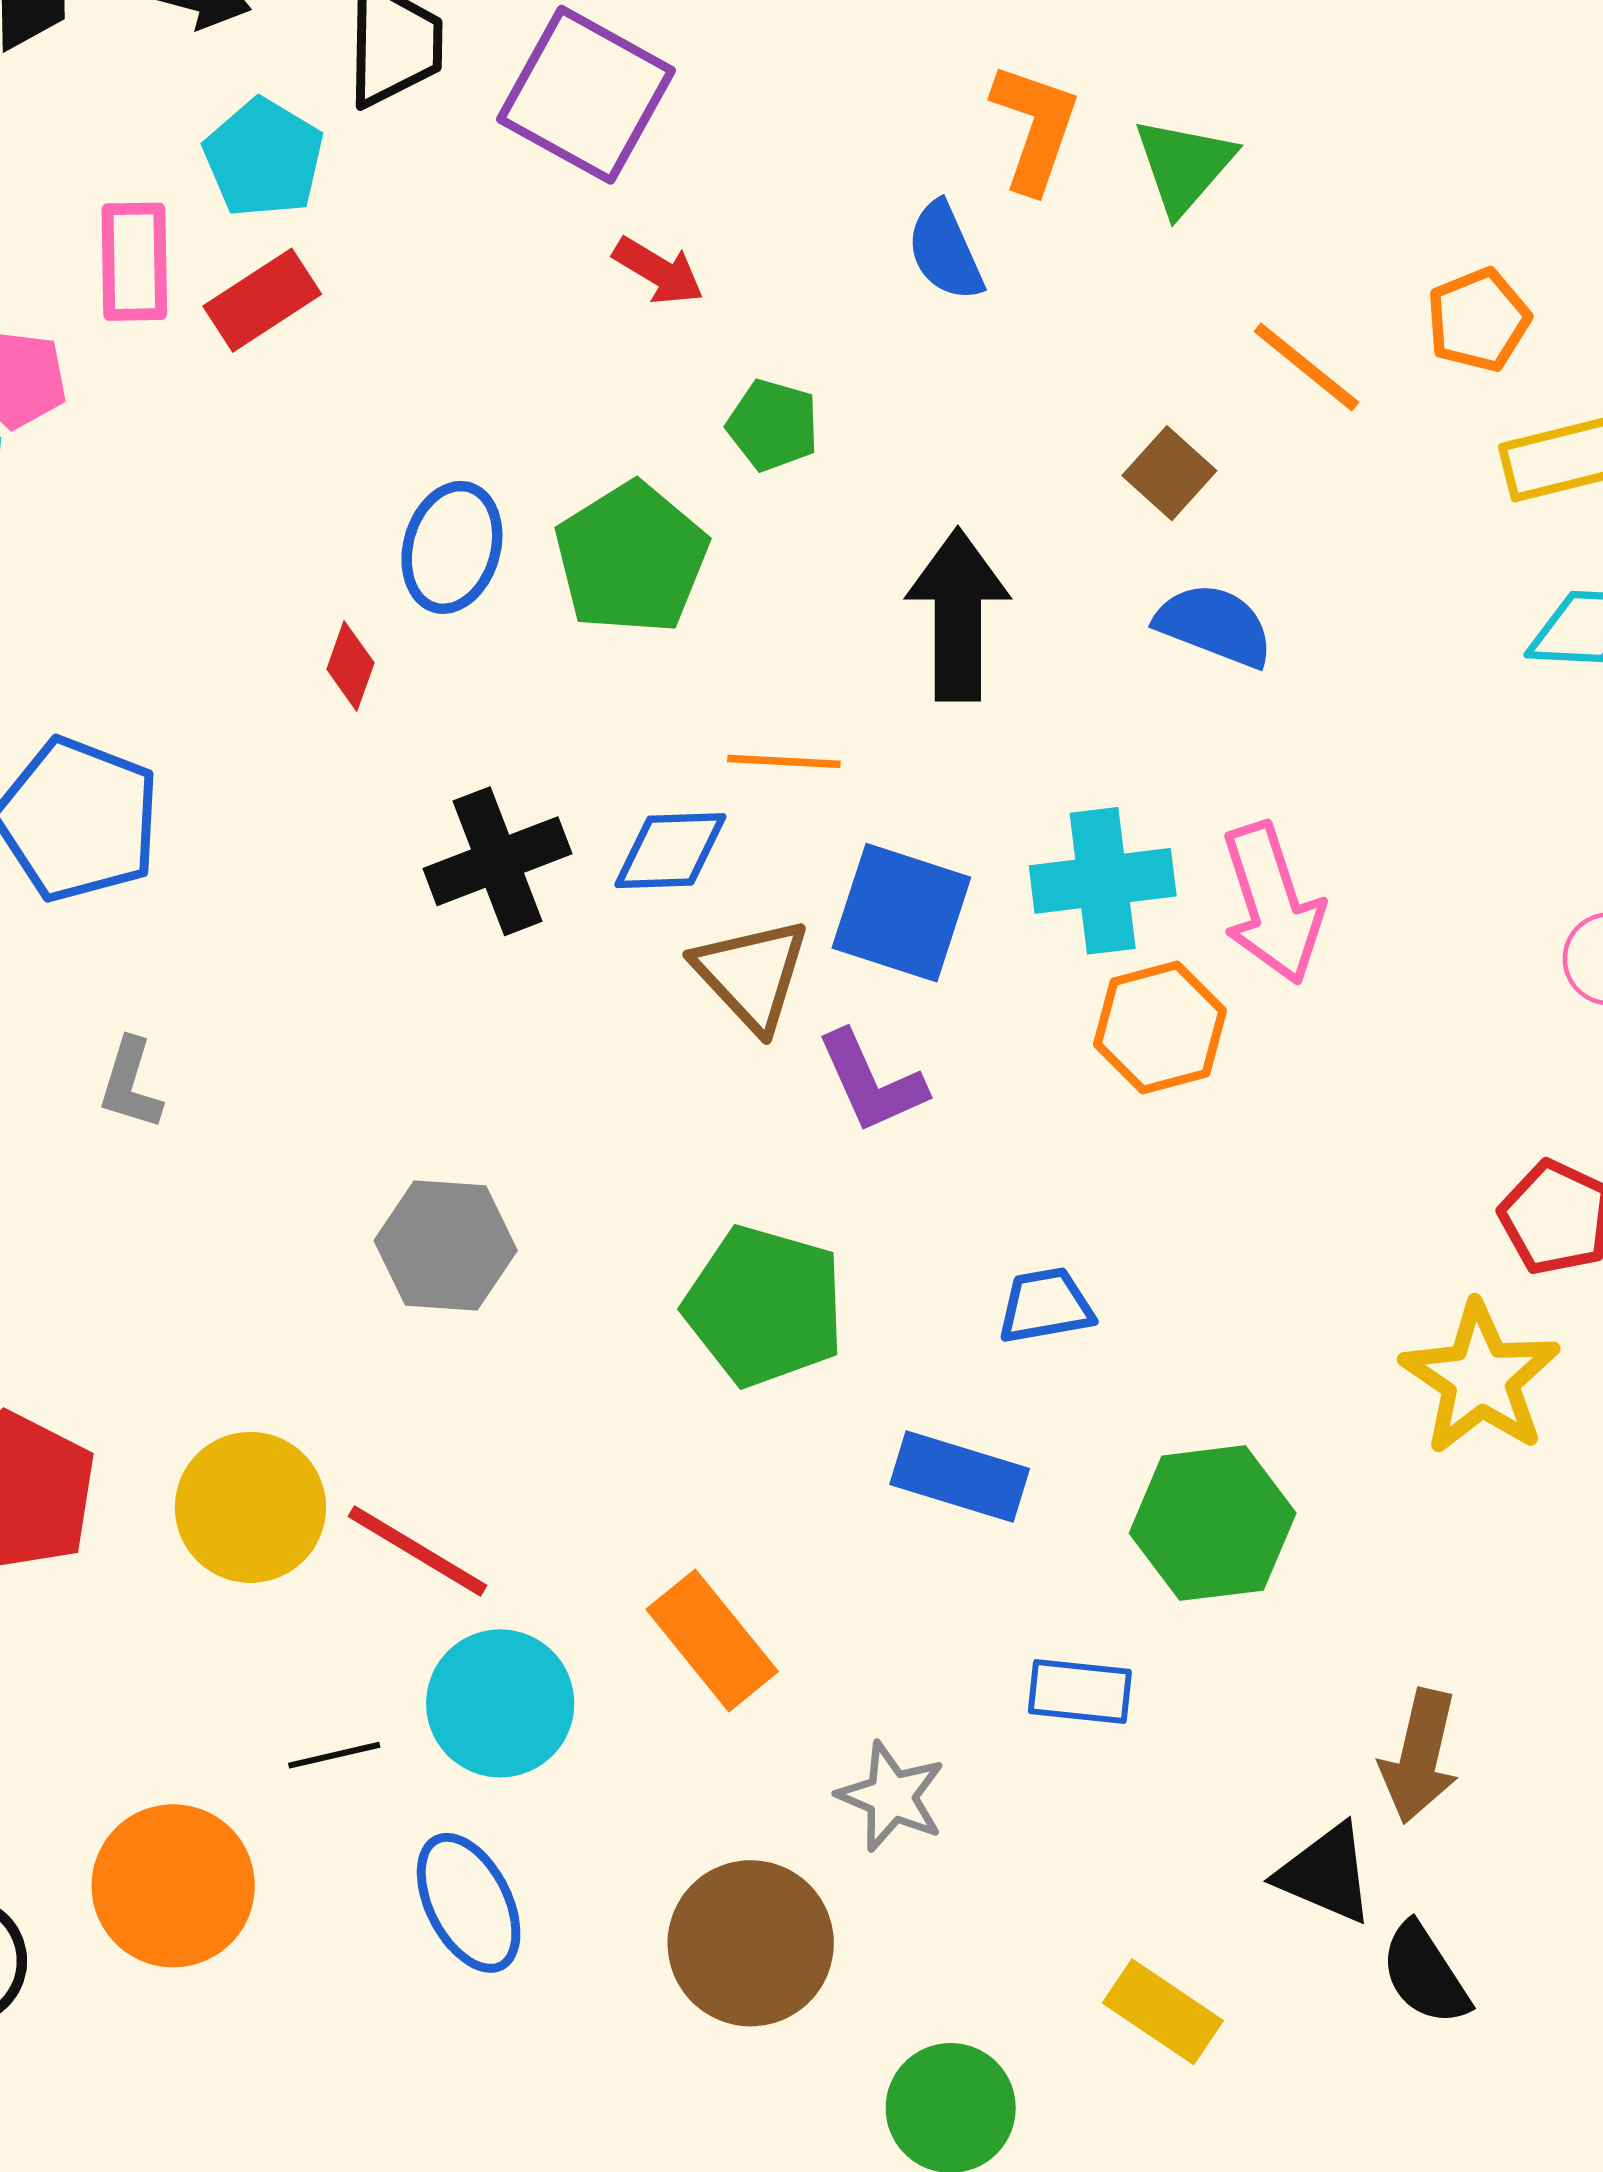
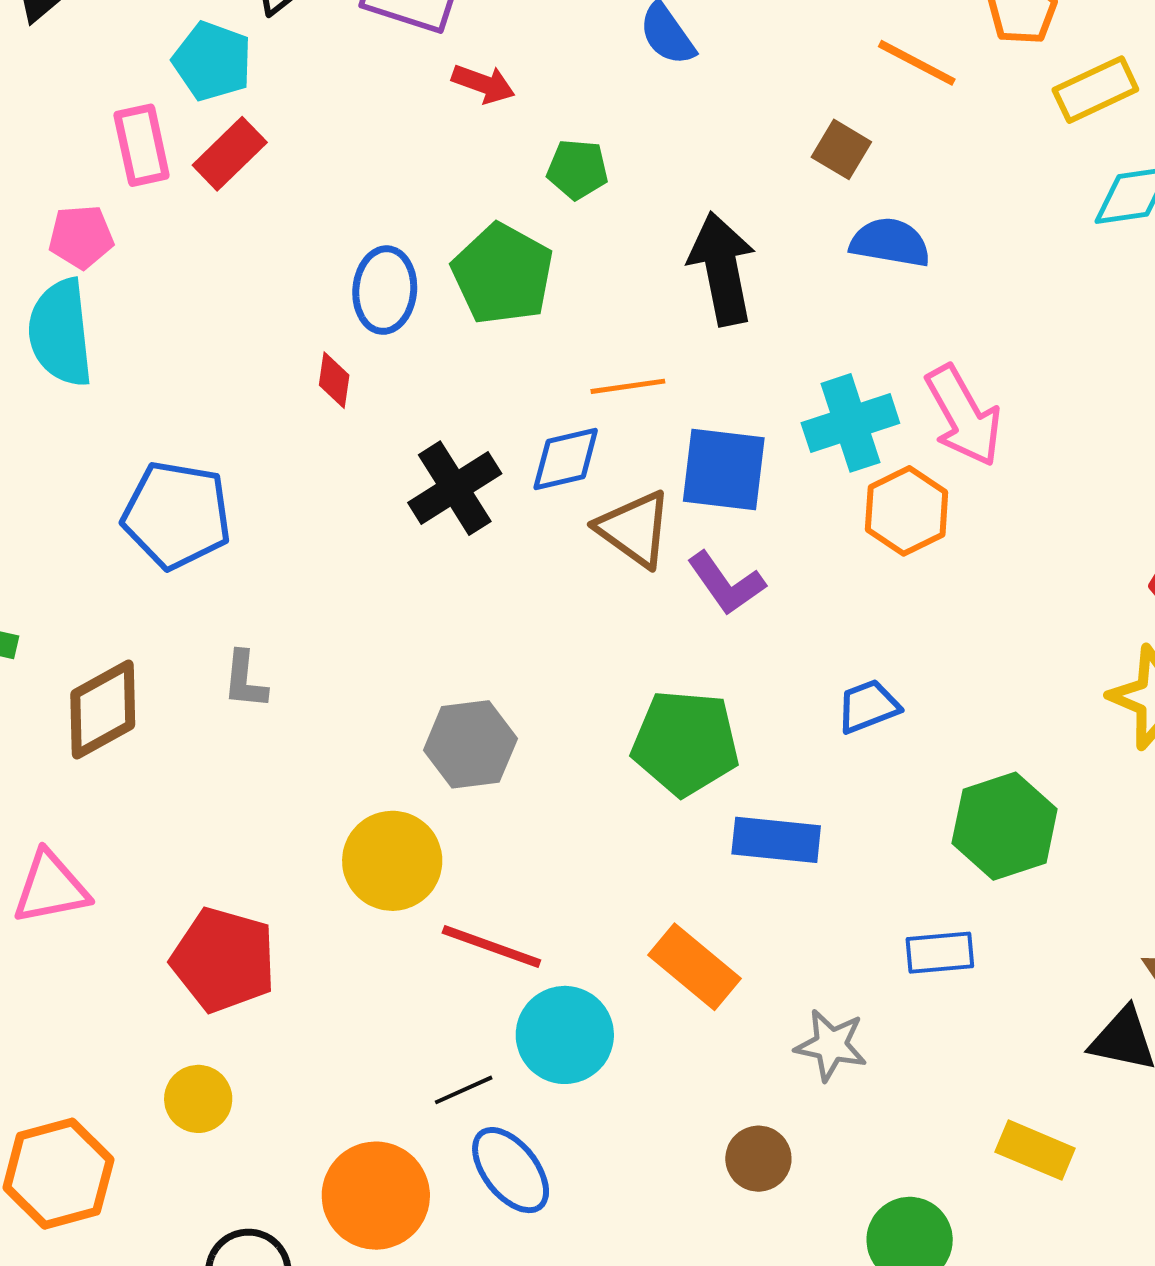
blue rectangle: (960, 1477) -> (776, 840), moved
yellow circle: (250, 1507) -> (392, 861), moved
blue ellipse: (469, 1903) -> (511, 1170), moved
brown circle: (751, 1943) -> (758, 1159), size x0.6

